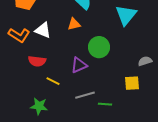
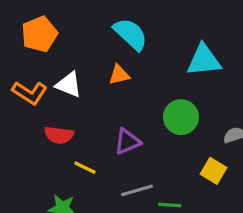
cyan triangle: (126, 15) -> (204, 60), turned 45
green circle: (99, 47) -> (181, 117), moved
yellow square: (132, 83) -> (214, 171), turned 35

